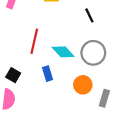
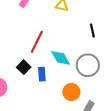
black square: (13, 75) -> (24, 67), moved

